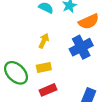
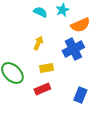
yellow rectangle: (44, 67) -> (46, 68), moved

